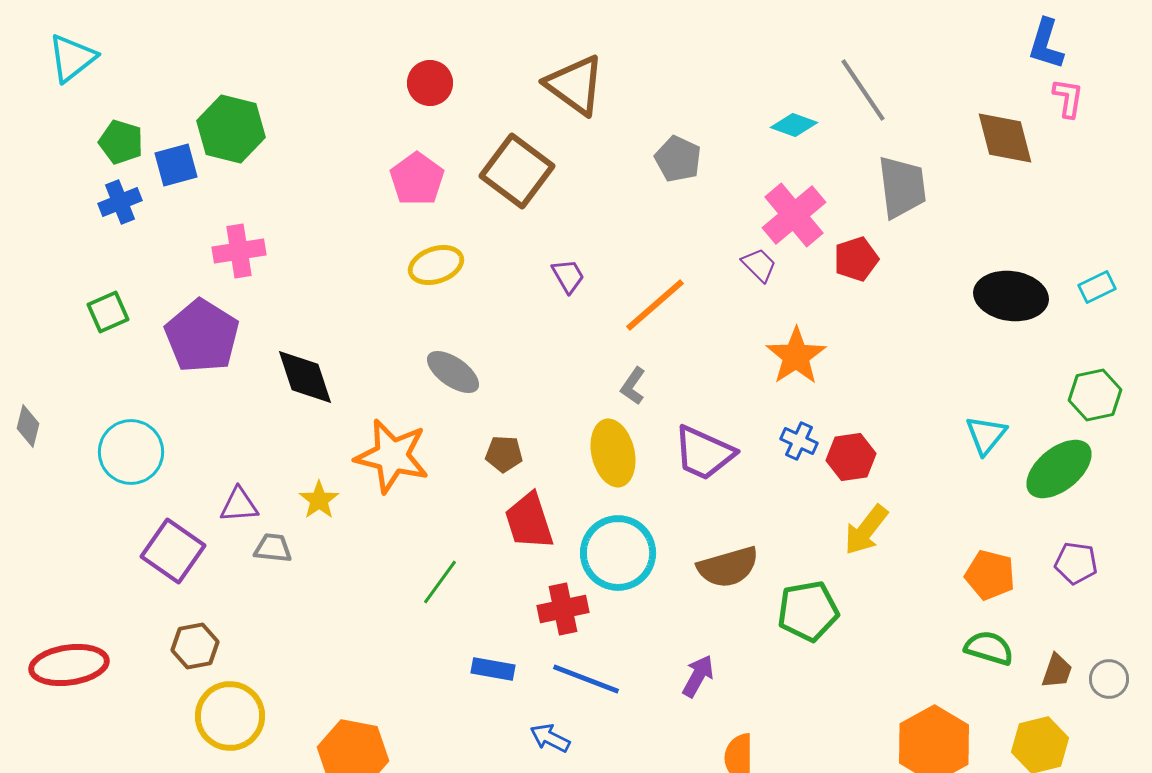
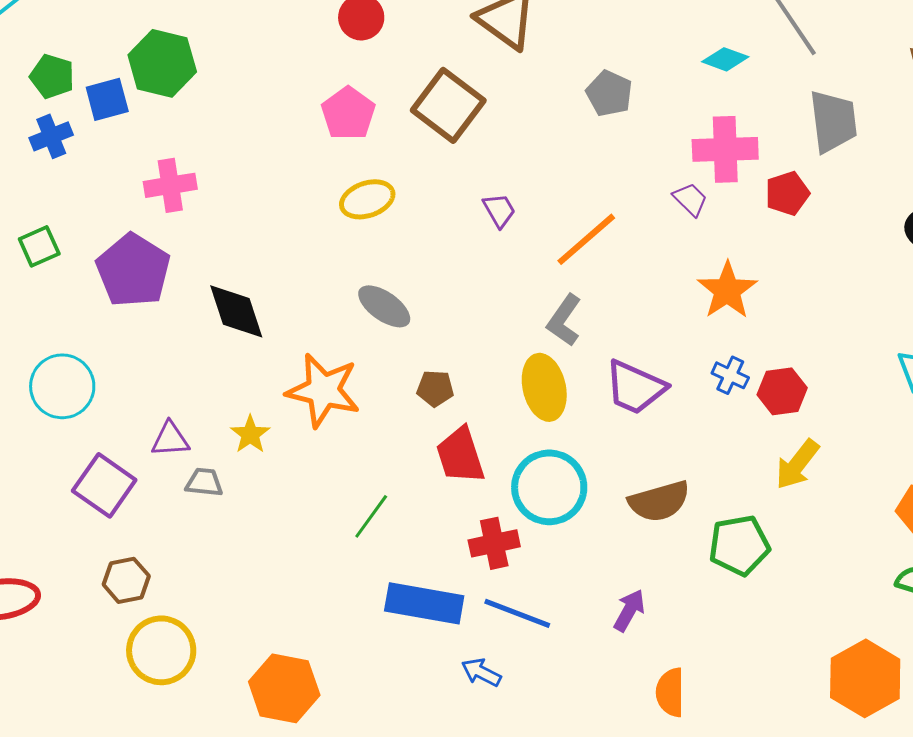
pink cross: (794, 215) -> (725, 149), turned 38
gray L-shape: (633, 386) -> (564, 320), size x1.4
blue rectangle: (493, 669) -> (424, 603), size x1.8

